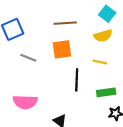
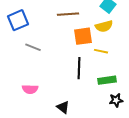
orange square: (62, 49) -> (83, 36), moved
pink semicircle: (25, 102) -> (30, 89), size x0.7

